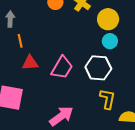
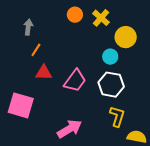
orange line: (20, 41) -> (36, 50), turned 40
cyan circle: (110, 41) -> (110, 57), moved

